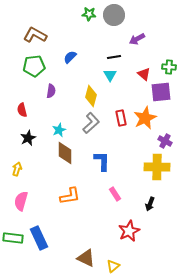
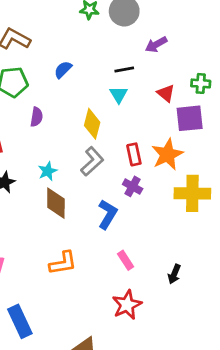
purple cross: (165, 141) -> (133, 186), moved
blue L-shape: (102, 161) -> (107, 214), turned 30
yellow cross: (157, 167) -> (192, 193), moved
red star: (129, 231) -> (127, 305), moved

